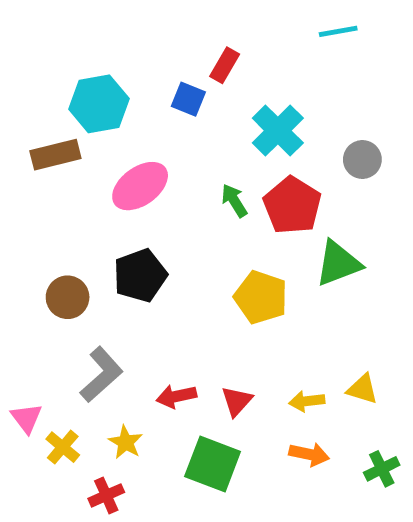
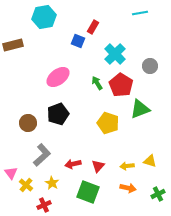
cyan hexagon: (99, 104) -> (44, 17), moved
brown rectangle: (55, 155) -> (13, 45), moved

